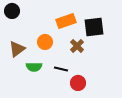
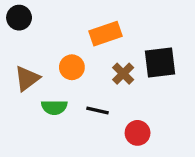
black square: (94, 27) -> (160, 62), moved
red circle: (78, 83) -> (138, 133), moved

